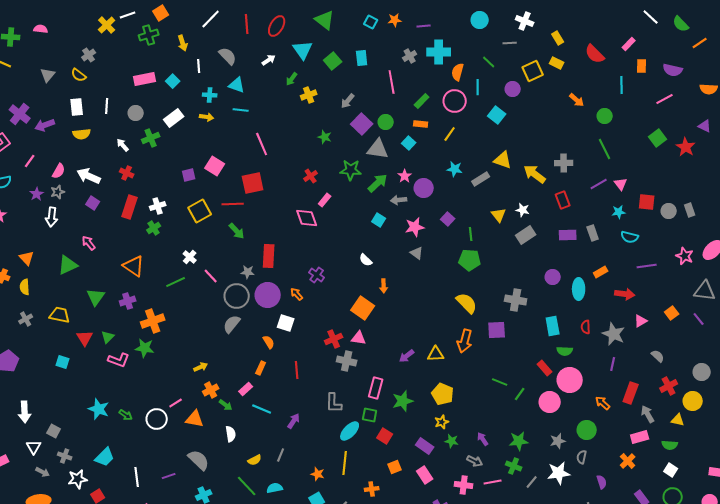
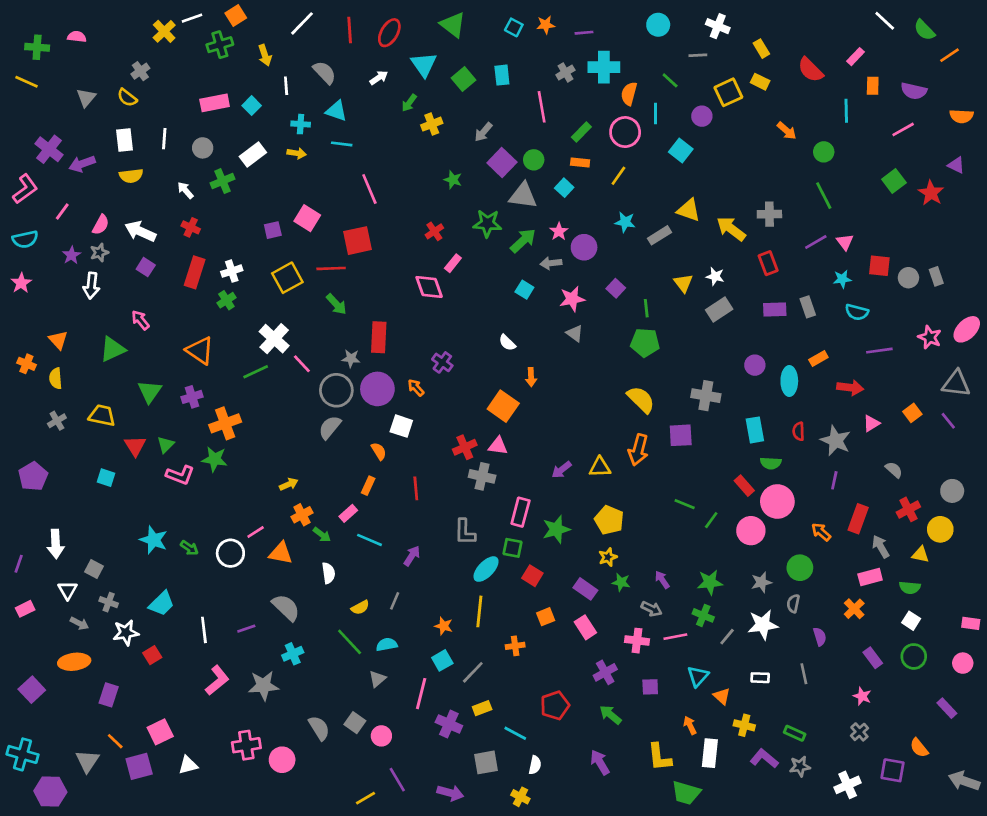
white cross: (190, 257) -> (274, 339), size x1.6

